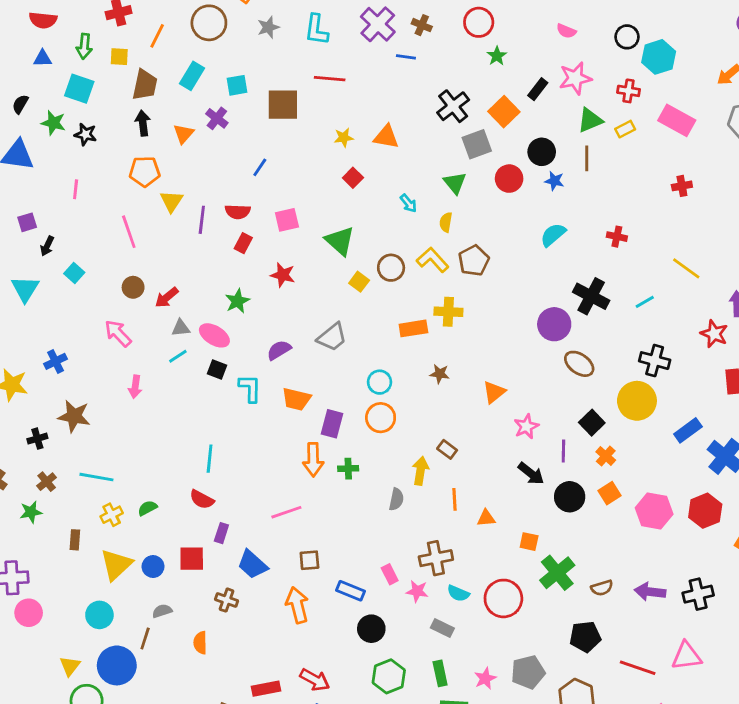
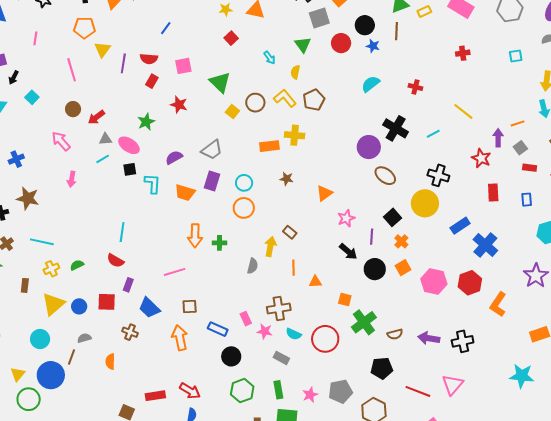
black square: (217, 370) -> (130, 169), turned -32
purple rectangle: (332, 424) -> (212, 181), moved
pink triangle: (686, 656) -> (453, 385), turned -45

